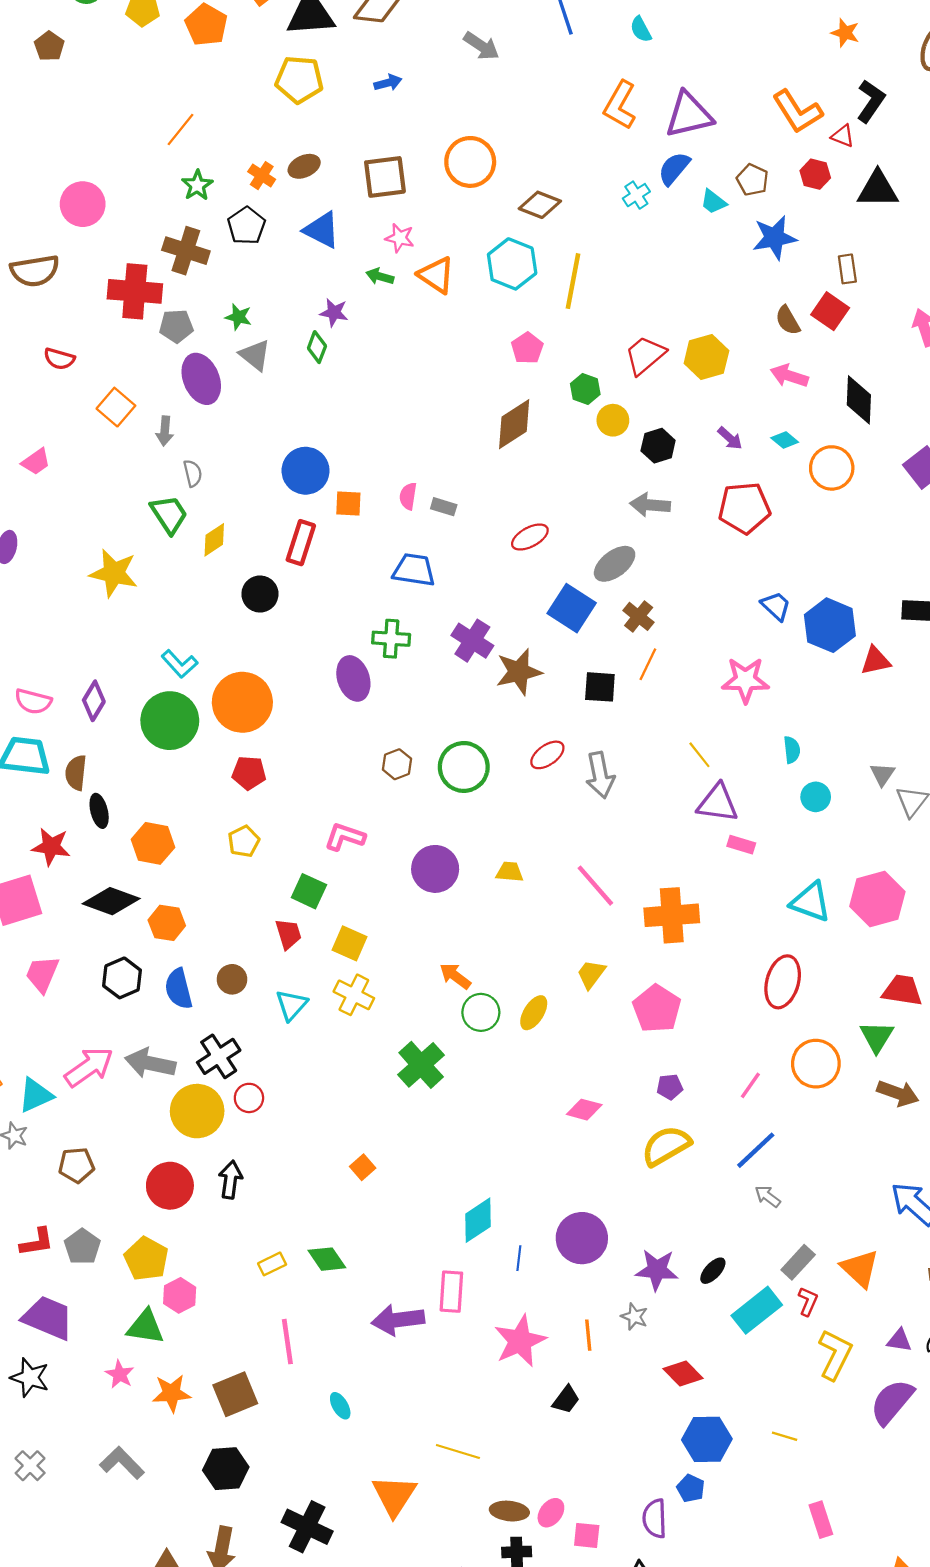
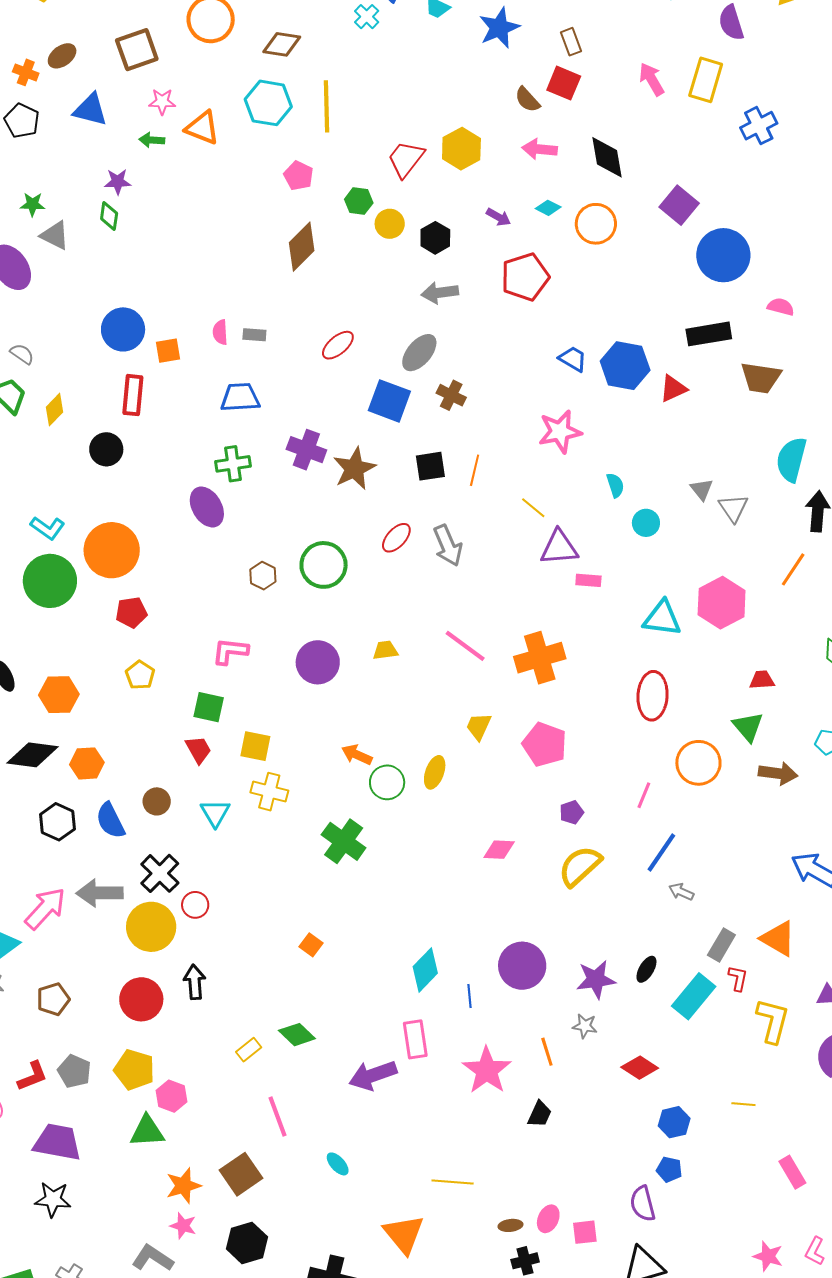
gray semicircle: (193, 473) -> (22, 354), turned -30
orange line: (648, 664) -> (475, 470), moved
red trapezoid: (902, 990) -> (762, 680), size x0.7
pink star: (120, 1374) -> (183, 1226), moved
blue hexagon: (707, 1439) -> (674, 1122), size x0.7
brown ellipse: (509, 1511) -> (510, 1225), size x0.7

